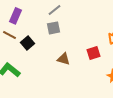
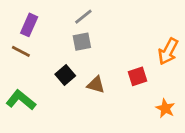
black square: (28, 43) -> (65, 75), moved

